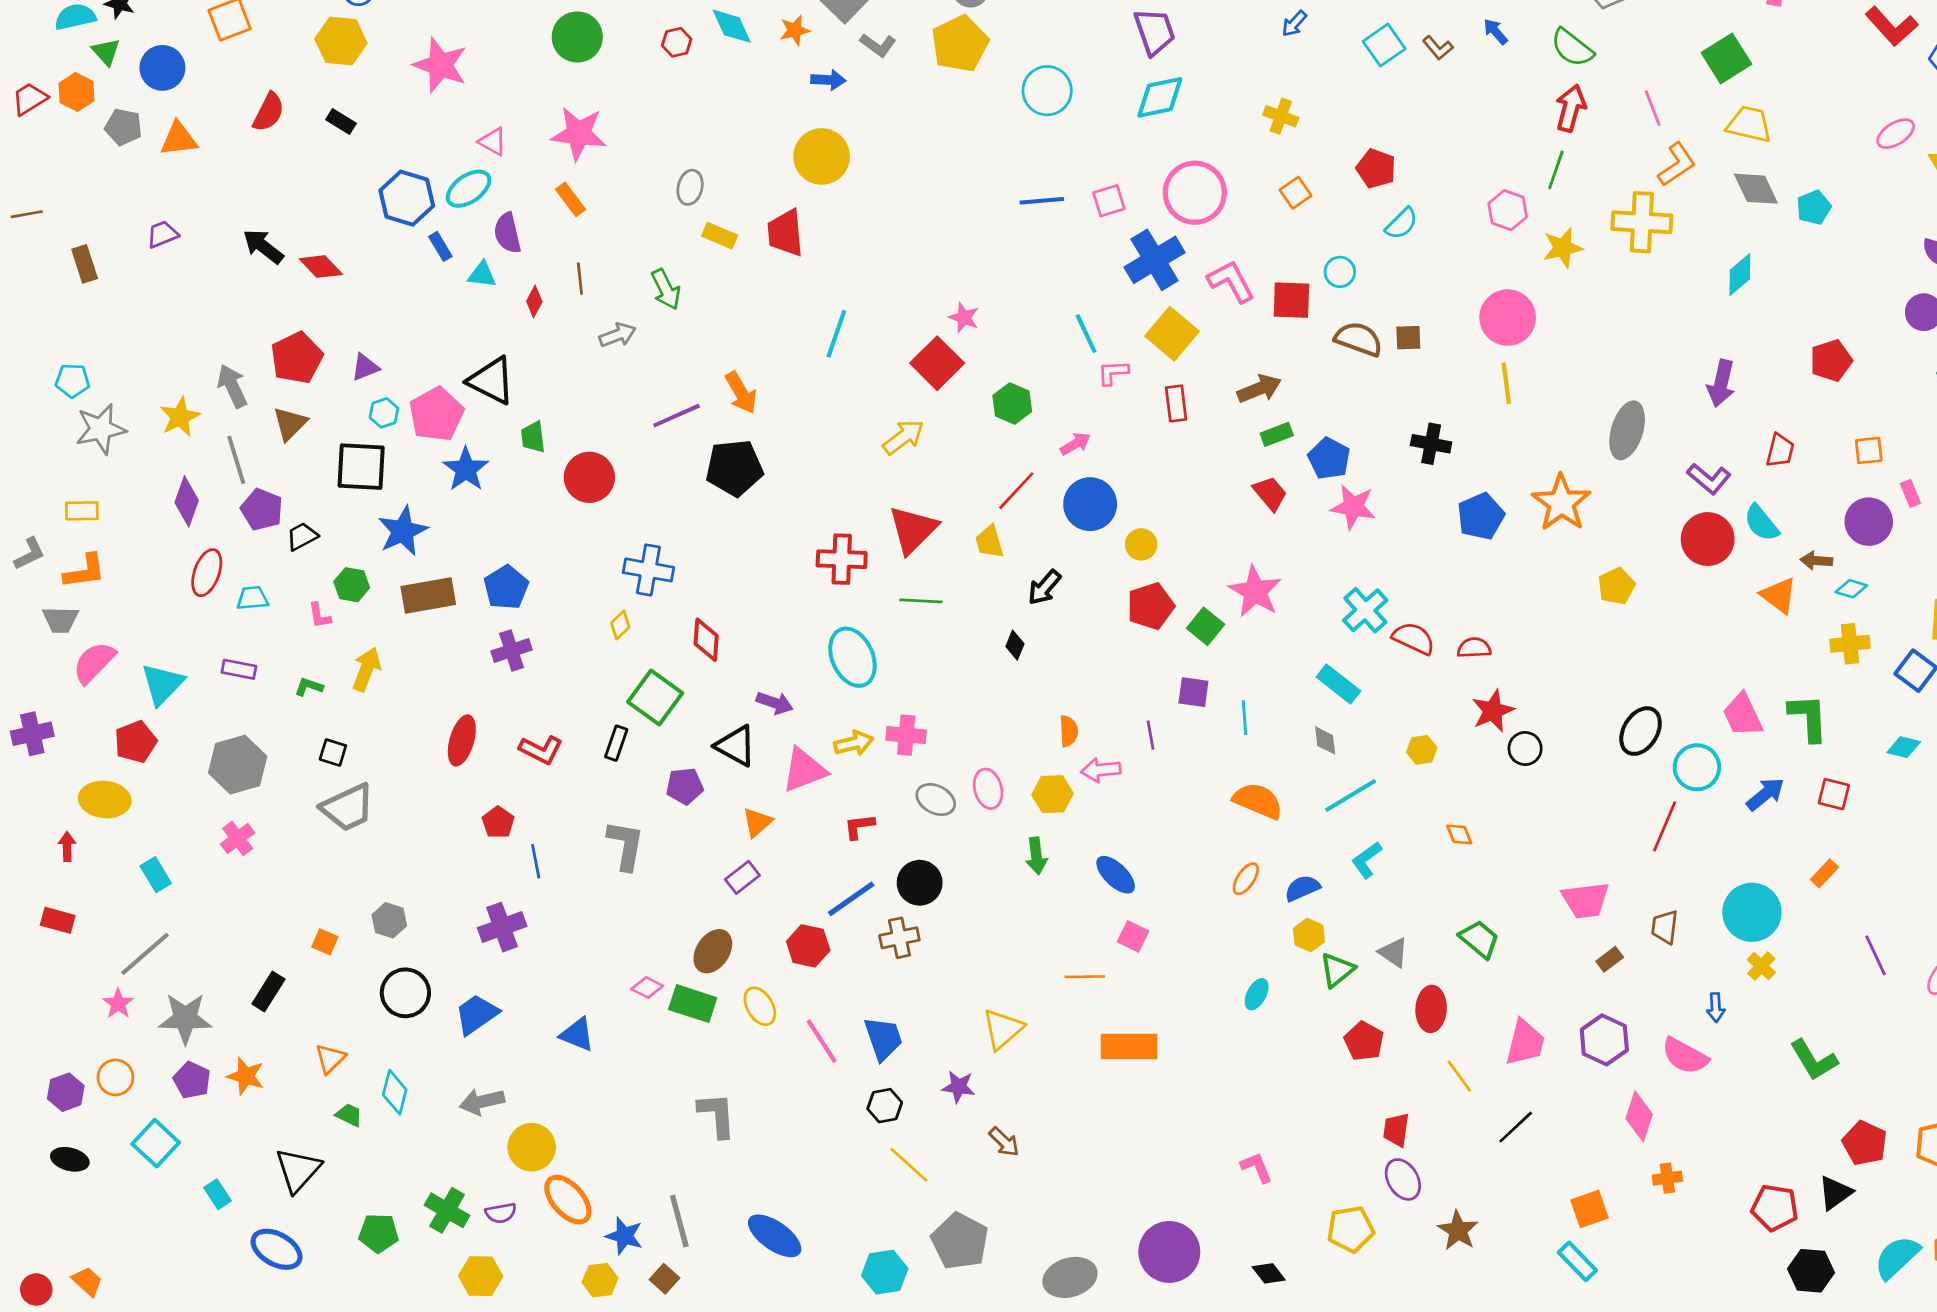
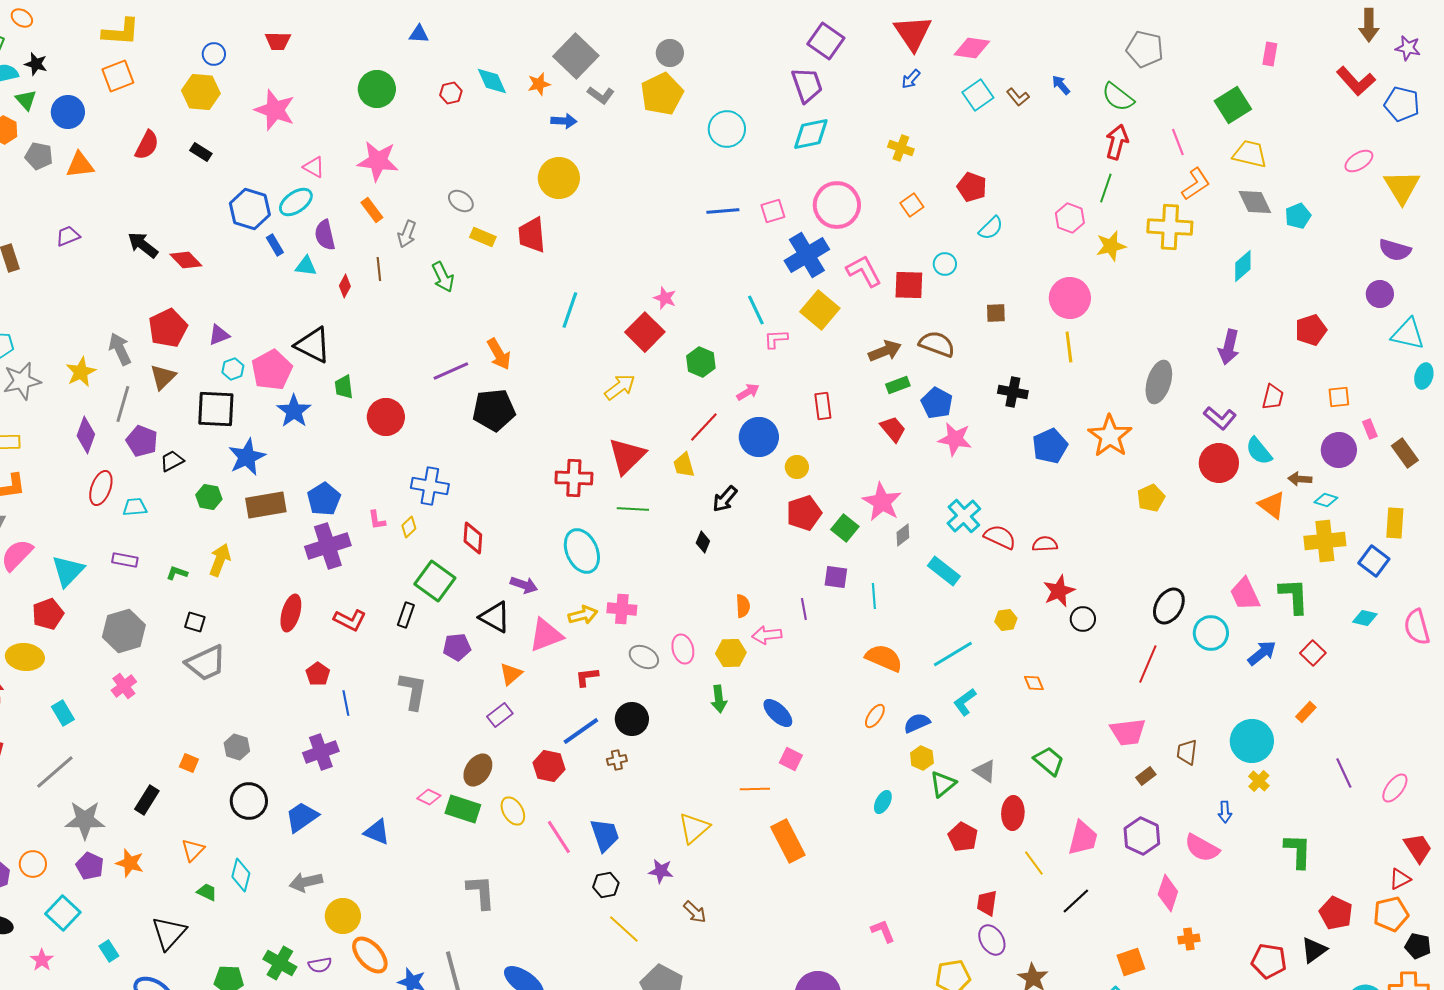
gray ellipse: (690, 187) -> (461, 201), turned -70
gray arrow: (618, 335) -> (407, 234), moved, turned 132
brown semicircle: (1359, 339) -> (937, 344), moved
red rectangle: (1176, 403) -> (823, 406), moved
gray line: (236, 460) -> (123, 404), turned 33
pink L-shape: (320, 616) -> (377, 520), moved
yellow cross: (1850, 644) -> (1325, 541), size x1.4
purple cross: (511, 650) -> (328, 546), size x1.5
gray diamond: (1325, 740) -> (903, 535), moved, turned 60
red square: (1834, 794) -> (1313, 653), turned 30
red line: (1665, 826) -> (1148, 664), moved
brown cross: (899, 938) -> (617, 760), size x0.7
pink star: (118, 1004) -> (42, 960), moved
orange rectangle: (1129, 1047) -> (788, 841), turned 63
green L-shape: (1814, 1060) -> (1298, 851), turned -147

